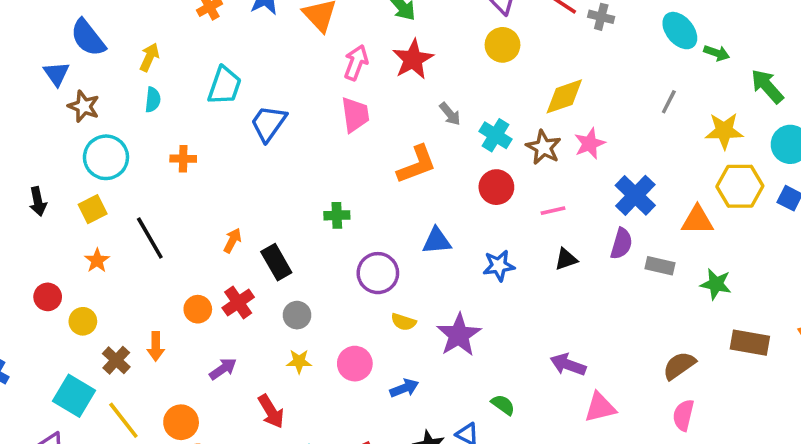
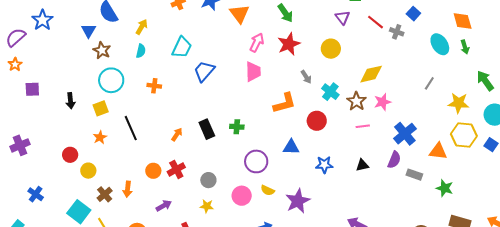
yellow circle: (502, 45) -> (331, 49), moved
green arrow: (717, 53) -> (465, 47), moved, turned 48
red circle: (496, 187) -> (317, 121), moved
pink line: (553, 211) -> (363, 126), moved
black rectangle: (276, 262) -> (207, 129), moved
pink circle: (355, 364) -> (242, 196), moved

